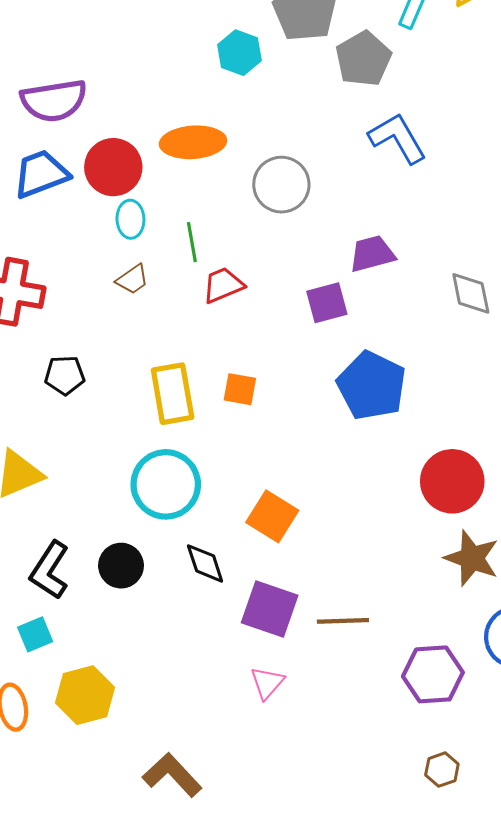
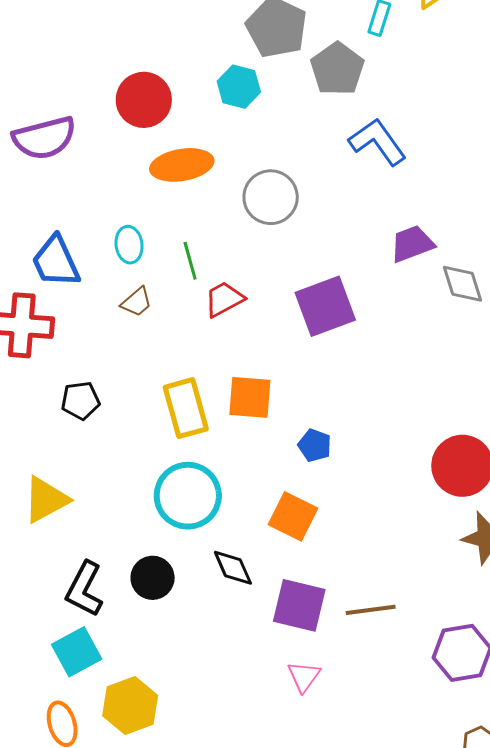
cyan hexagon: (239, 53) -> (239, 87), moved
red circle: (113, 167) -> (144, 100), moved
blue trapezoid: (41, 174) -> (56, 262), moved, turned -88
purple trapezoid: (372, 254) -> (412, 244), moved
purple square: (327, 303) -> (325, 306), size x1.5
blue pentagon: (372, 386) -> (315, 445), moved, size x0.5
orange square: (240, 389) -> (250, 397), size x1.4
cyan square: (35, 634) -> (77, 652), size x1.4

